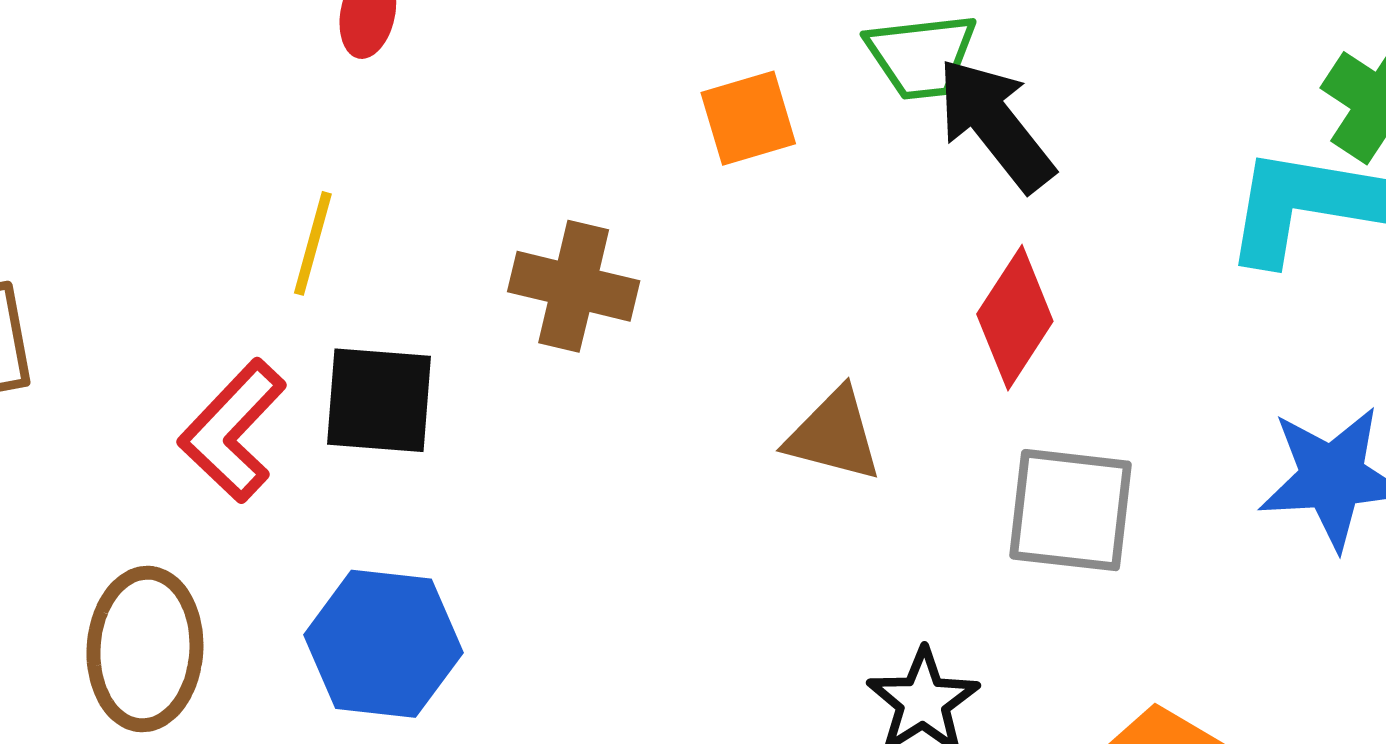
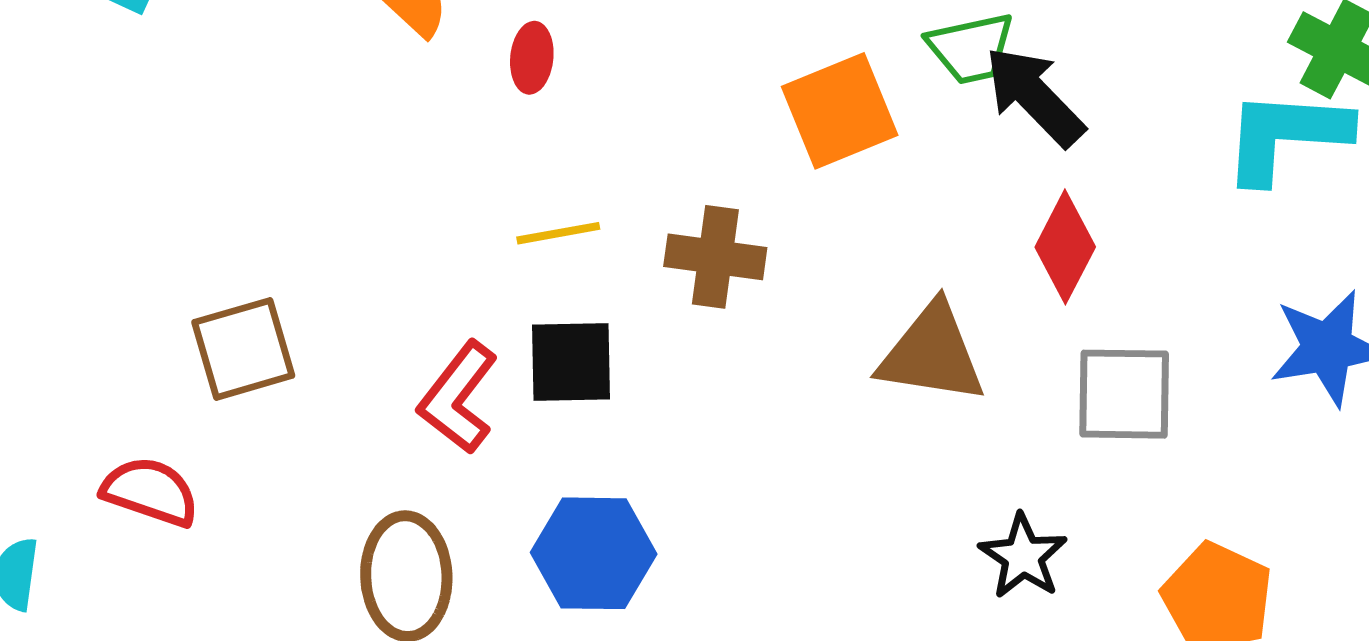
orange square: (748, 118) -> (840, 111), size x1.5
yellow line: (313, 243) -> (558, 233), moved, turned 70
brown triangle: (834, 435) -> (932, 354), size x1.4

